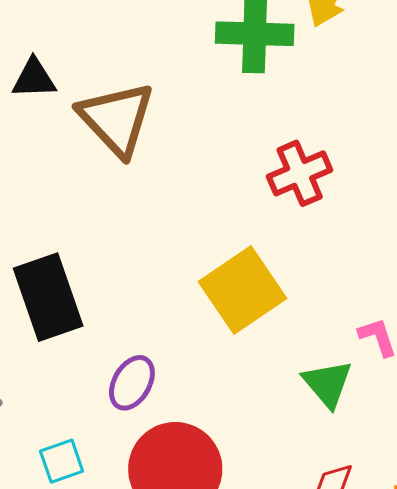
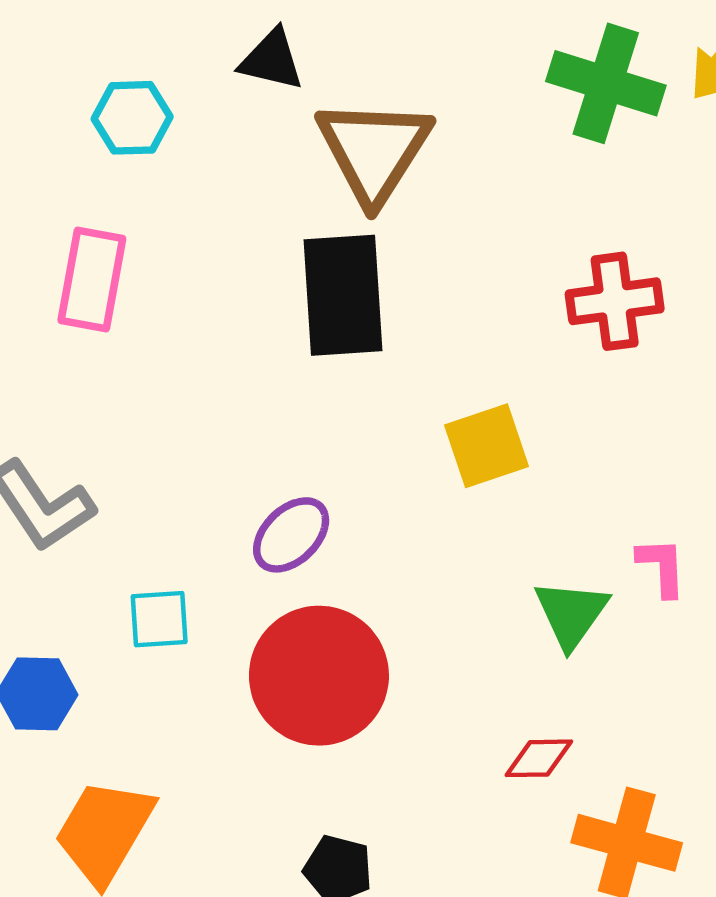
yellow square: (242, 290) -> (486, 446), size x0.7
black rectangle: (48, 297) -> (343, 295), moved

